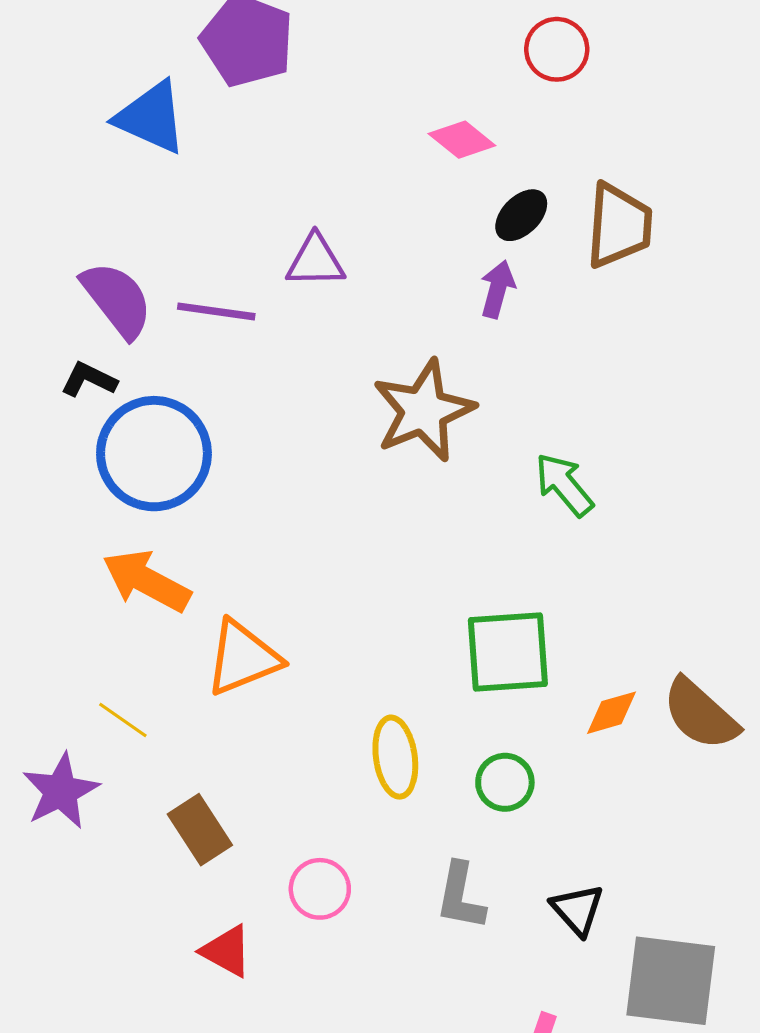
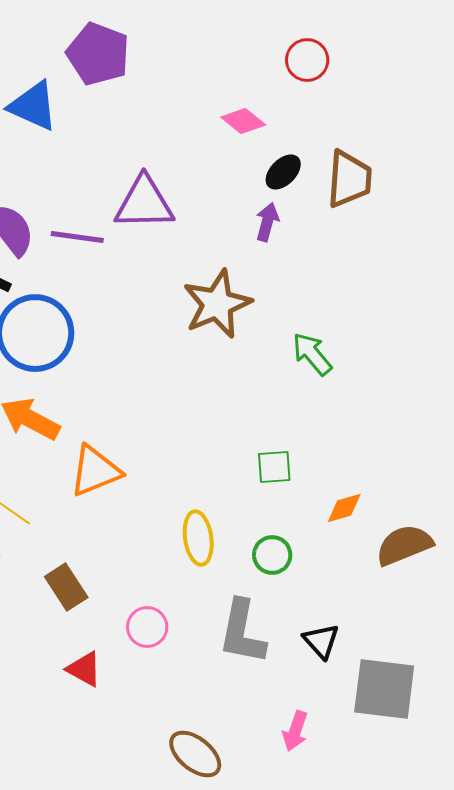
purple triangle: (315, 261) -> (144, 203), size x1.5
green square: (508, 652) -> (274, 467), size x0.6
brown semicircle: (700, 714) -> (404, 545), moved, turned 116
gray L-shape: (460, 896) -> (242, 632), size x1.4

